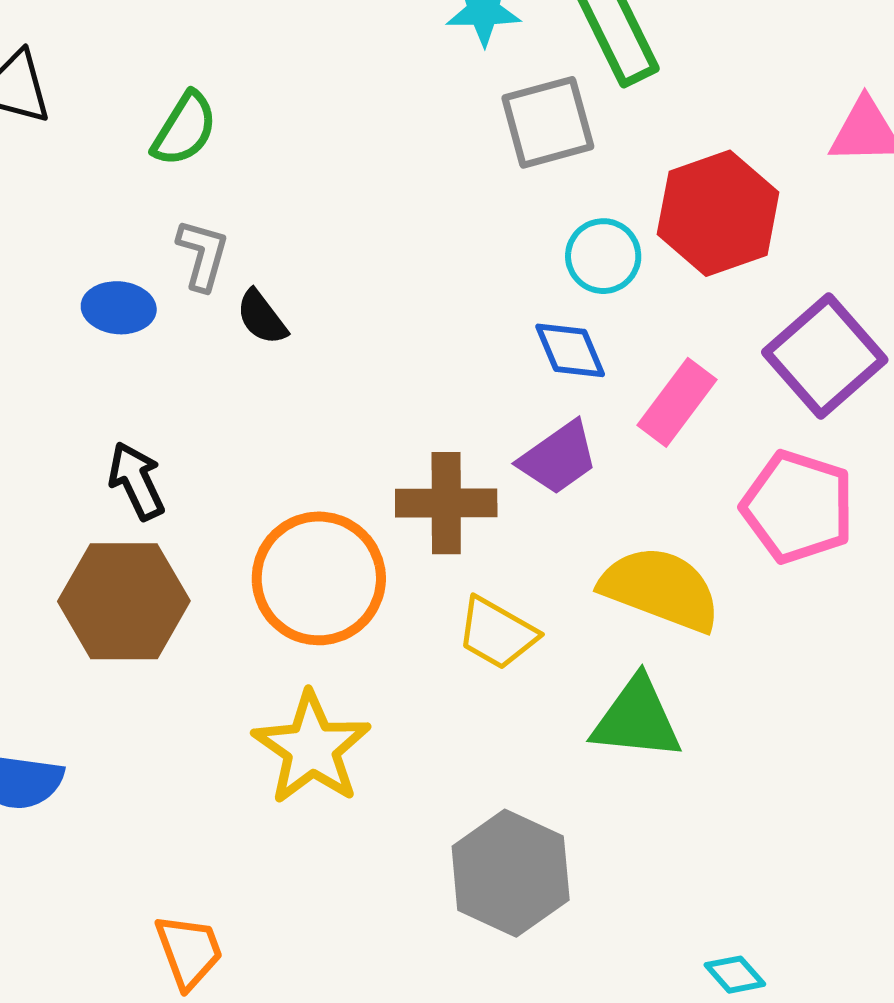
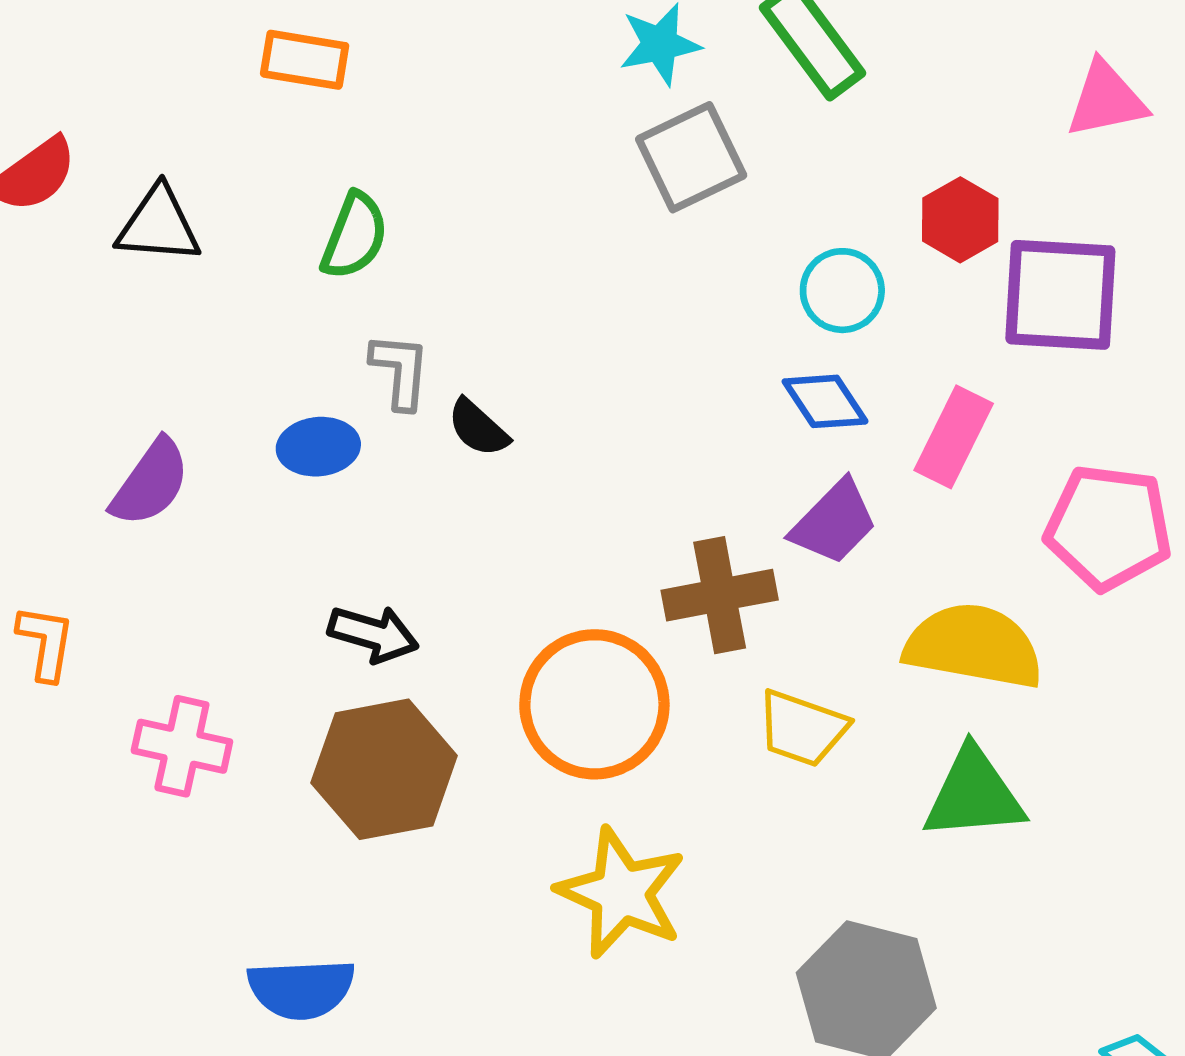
gray square: (548, 122) -> (691, 157), moved
red hexagon: (718, 213) -> (960, 220), size x0.6
purple square: (825, 356) -> (1060, 295), moved, turned -35
black arrow: (136, 481) -> (373, 634), turned 142

